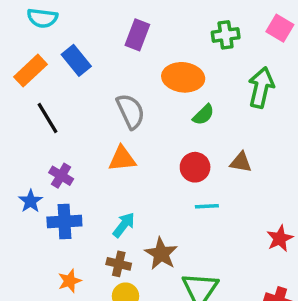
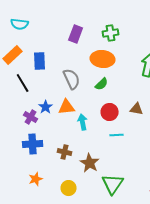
green cross: (226, 35) -> (111, 33), moved
blue rectangle: (76, 60) -> (40, 61), moved, turned 36
green semicircle: (204, 115) -> (102, 84), moved
blue star: (31, 201) -> (46, 107), moved
cyan arrow: (124, 225) -> (83, 122), moved, turned -49
brown cross: (119, 264) -> (65, 152), moved

